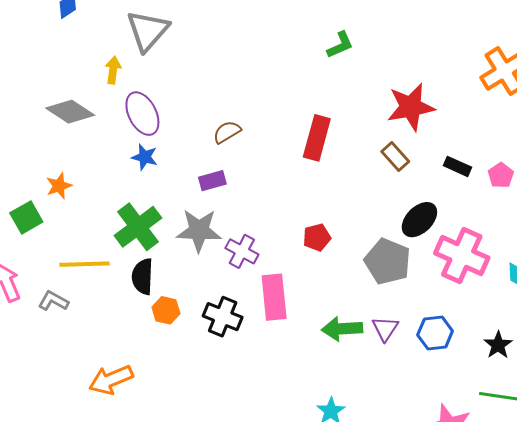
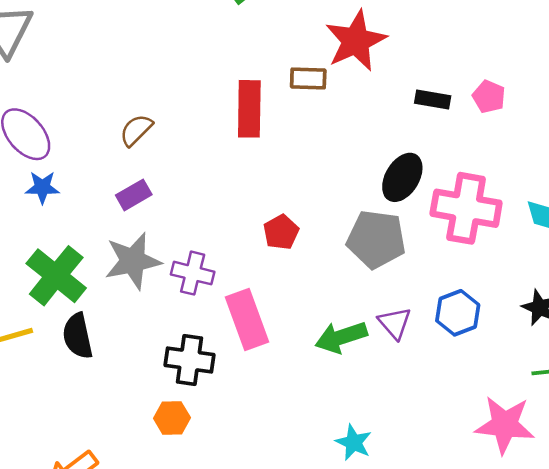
brown rectangle: (395, 157) -> (308, 78), moved, turned -32
orange hexagon: (166, 310) -> (172, 418), moved

